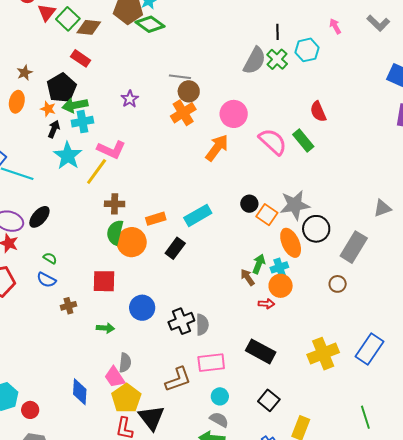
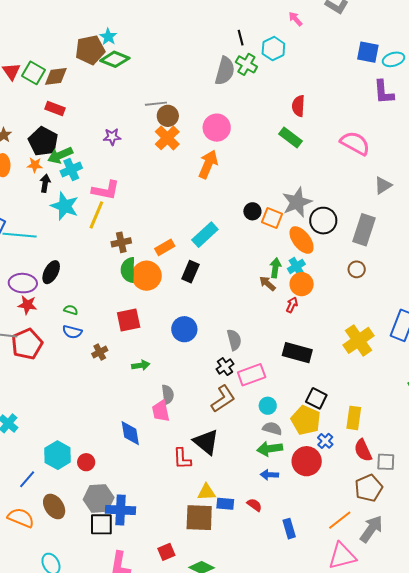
purple star: (130, 99) -> (112, 137), turned -30
red semicircle: (318, 112) -> (298, 106), turned 40
pink semicircle: (273, 142) -> (355, 143), moved
red arrow: (266, 304) -> (292, 305), turned -56
blue circle: (142, 308) -> (184, 329), moved
black cross: (181, 321) -> (225, 367), moved, size x0.7
pink trapezoid: (115, 377) -> (161, 411), turned 35
yellow pentagon: (126, 398) -> (306, 420), moved

